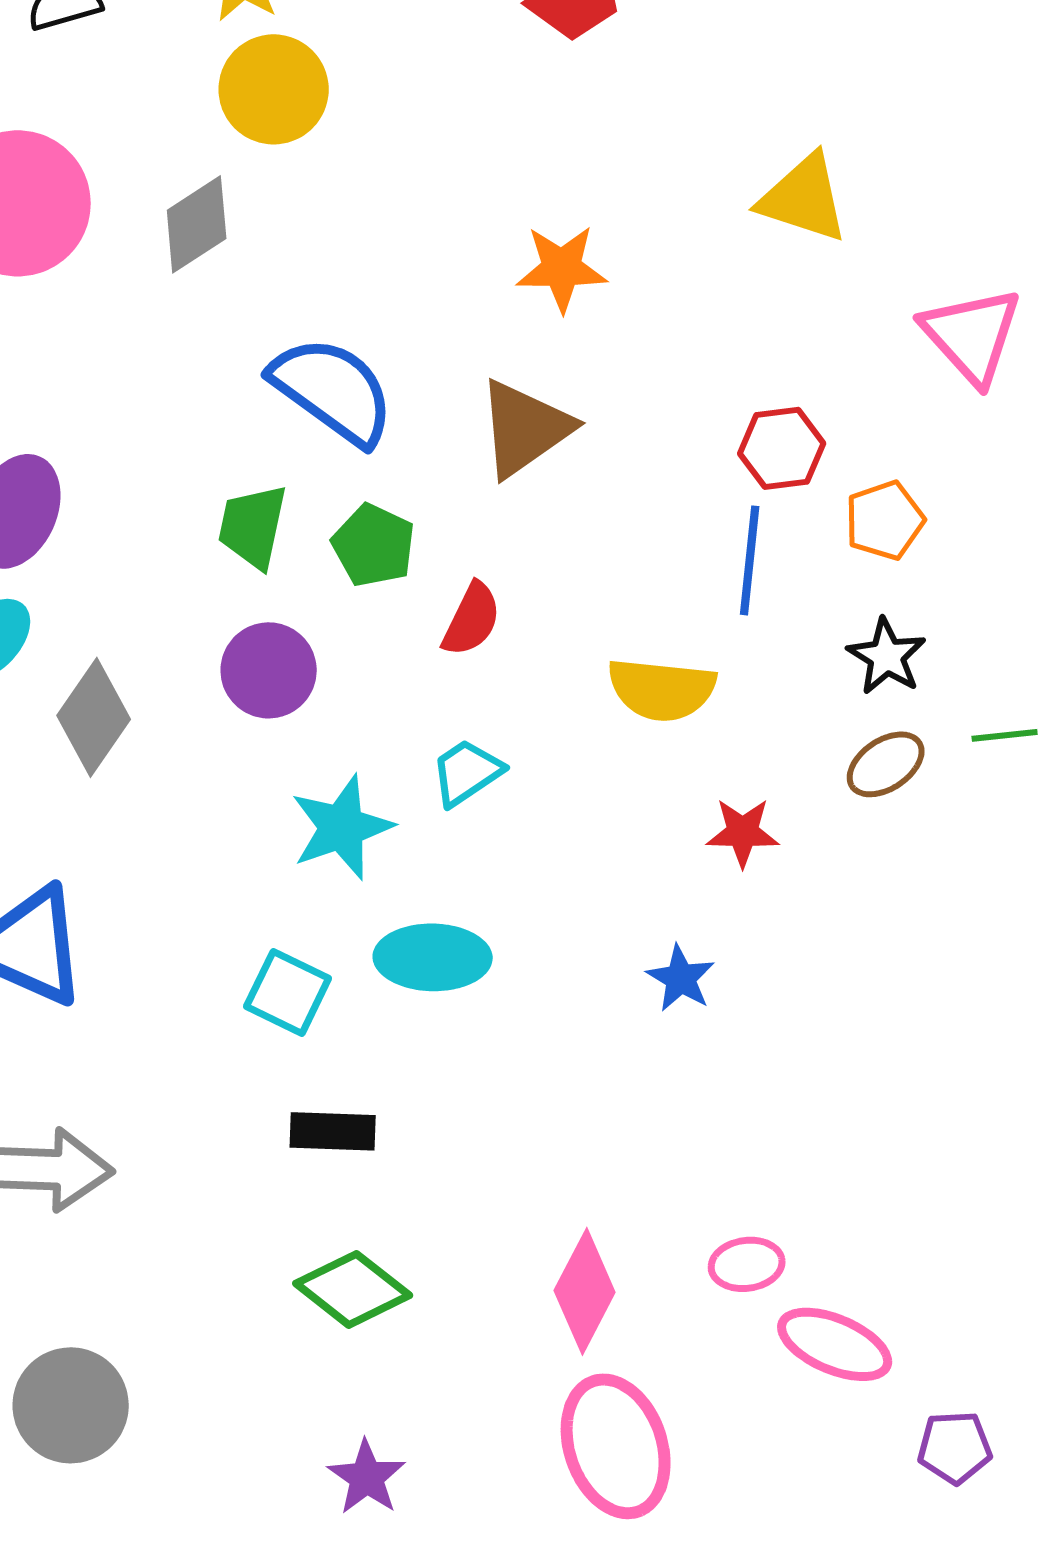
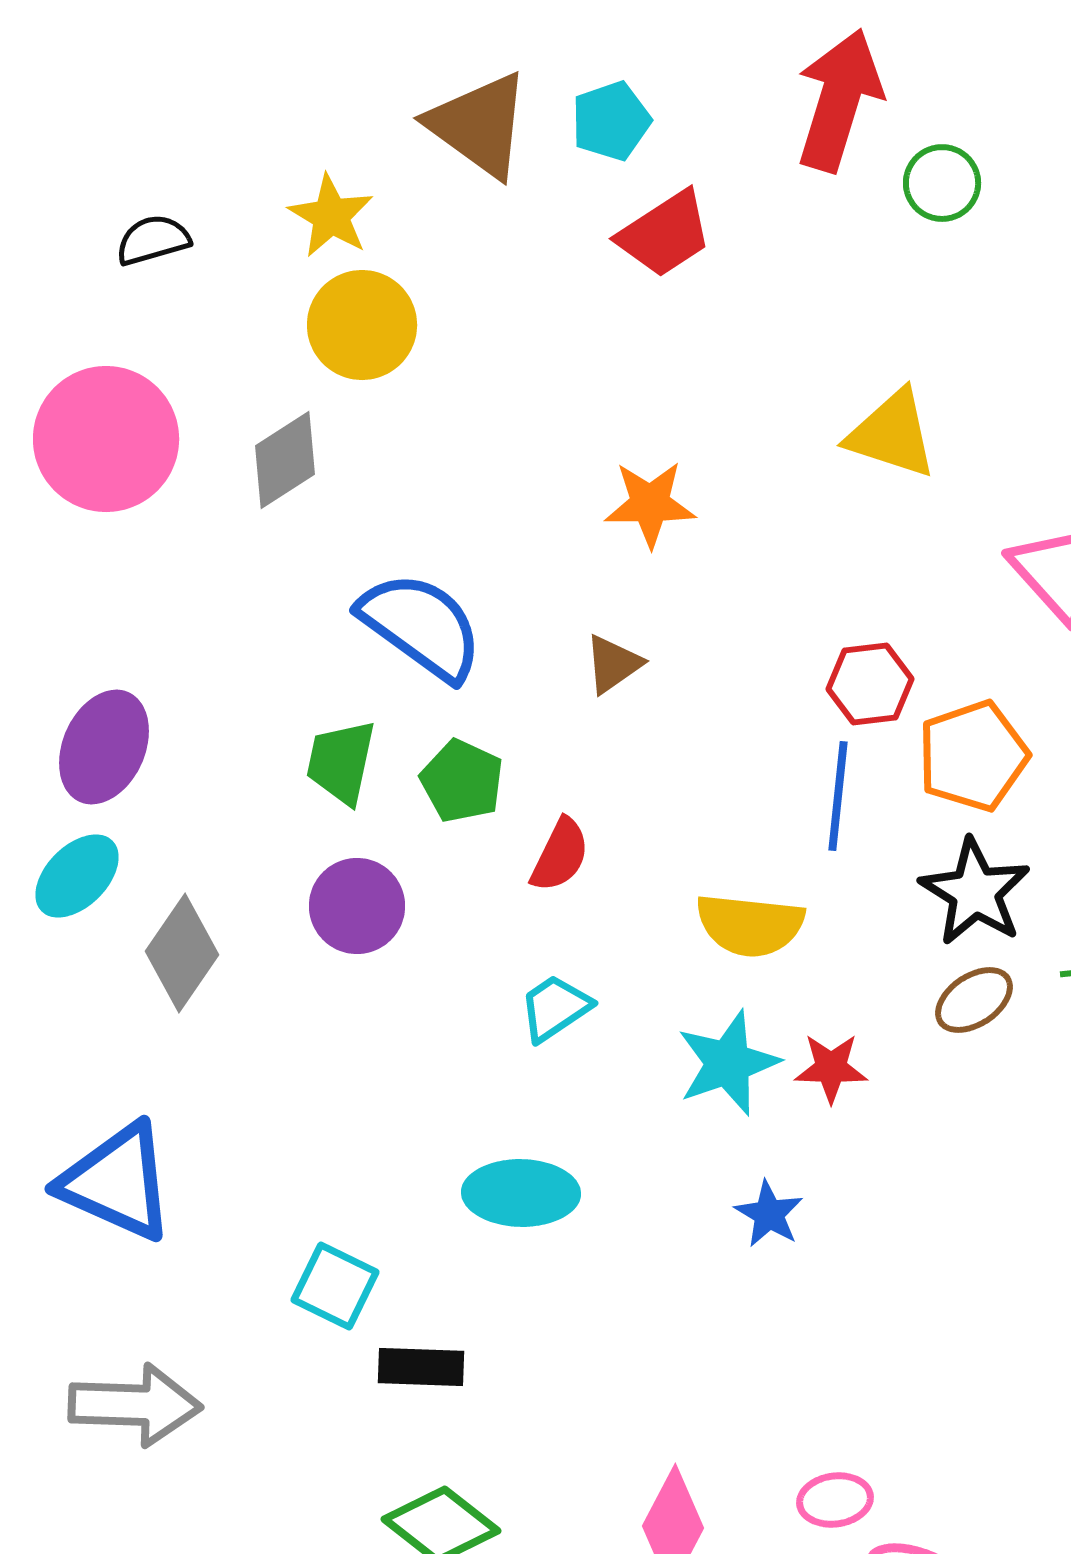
brown triangle: (525, 428) -> (613, 664), size x0.6
orange pentagon: (885, 520) -> (973, 756), size x1.4
black star: (887, 656) -> (975, 892), size x1.4
cyan star: (342, 827) -> (728, 1063), moved
cyan square: (288, 992) -> (335, 1286), moved

